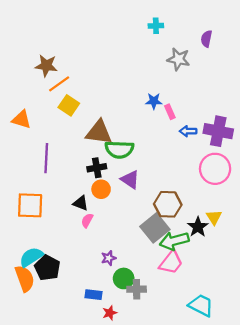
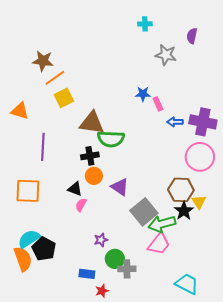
yellow square: (69, 105) -> (64, 98), turned 30
purple triangle: (130, 180) -> (120, 187), moved
brown hexagon: (168, 204) -> (181, 190), moved

